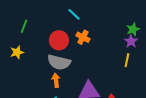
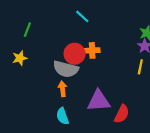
orange cross: (83, 37) -> (92, 50), moved, turned -32
red circle: (59, 40) -> (75, 54), moved

